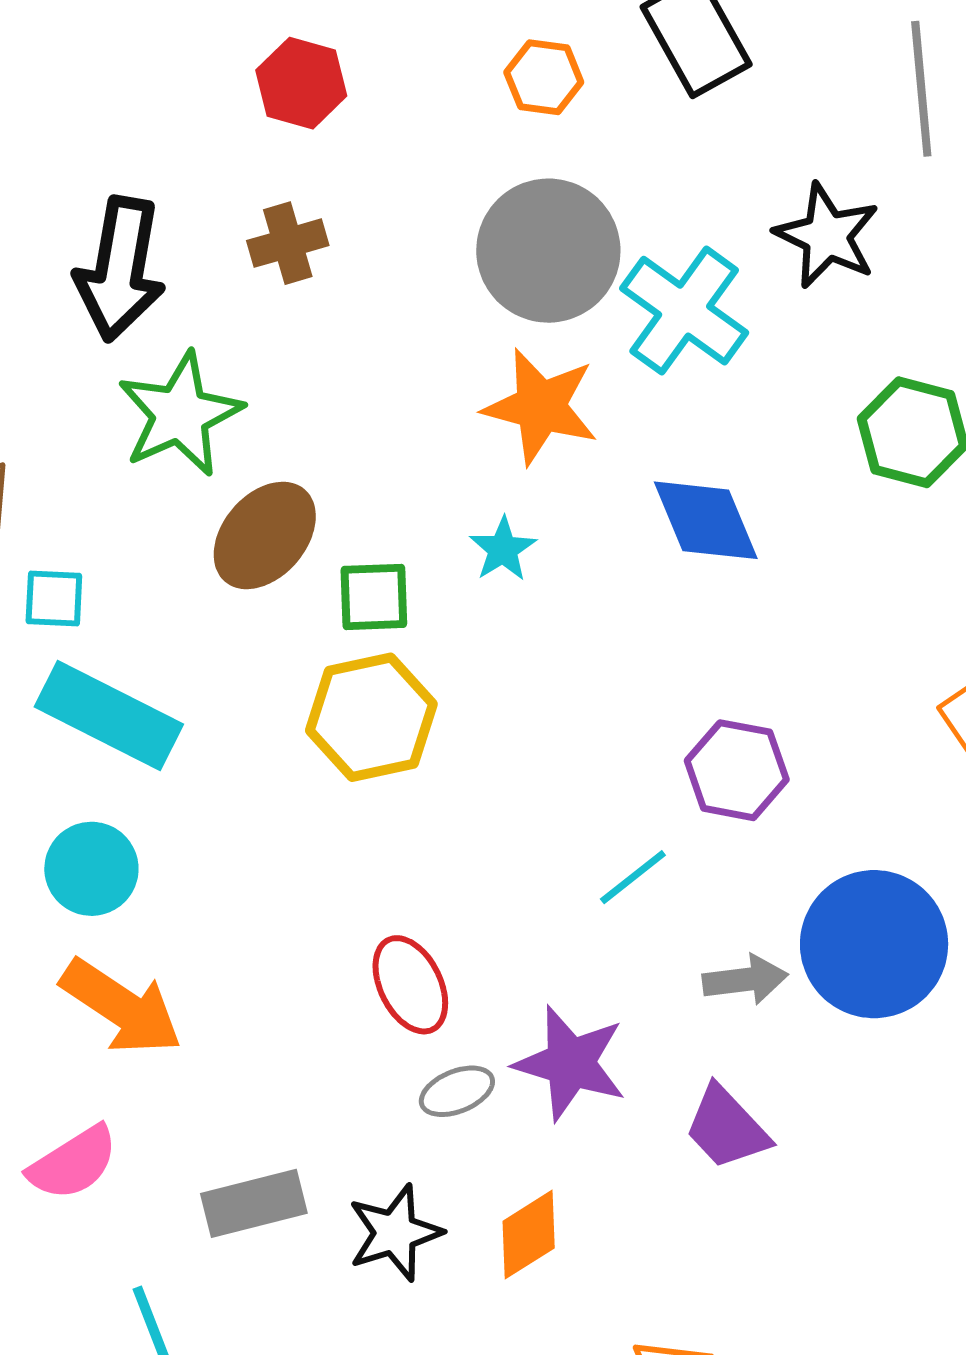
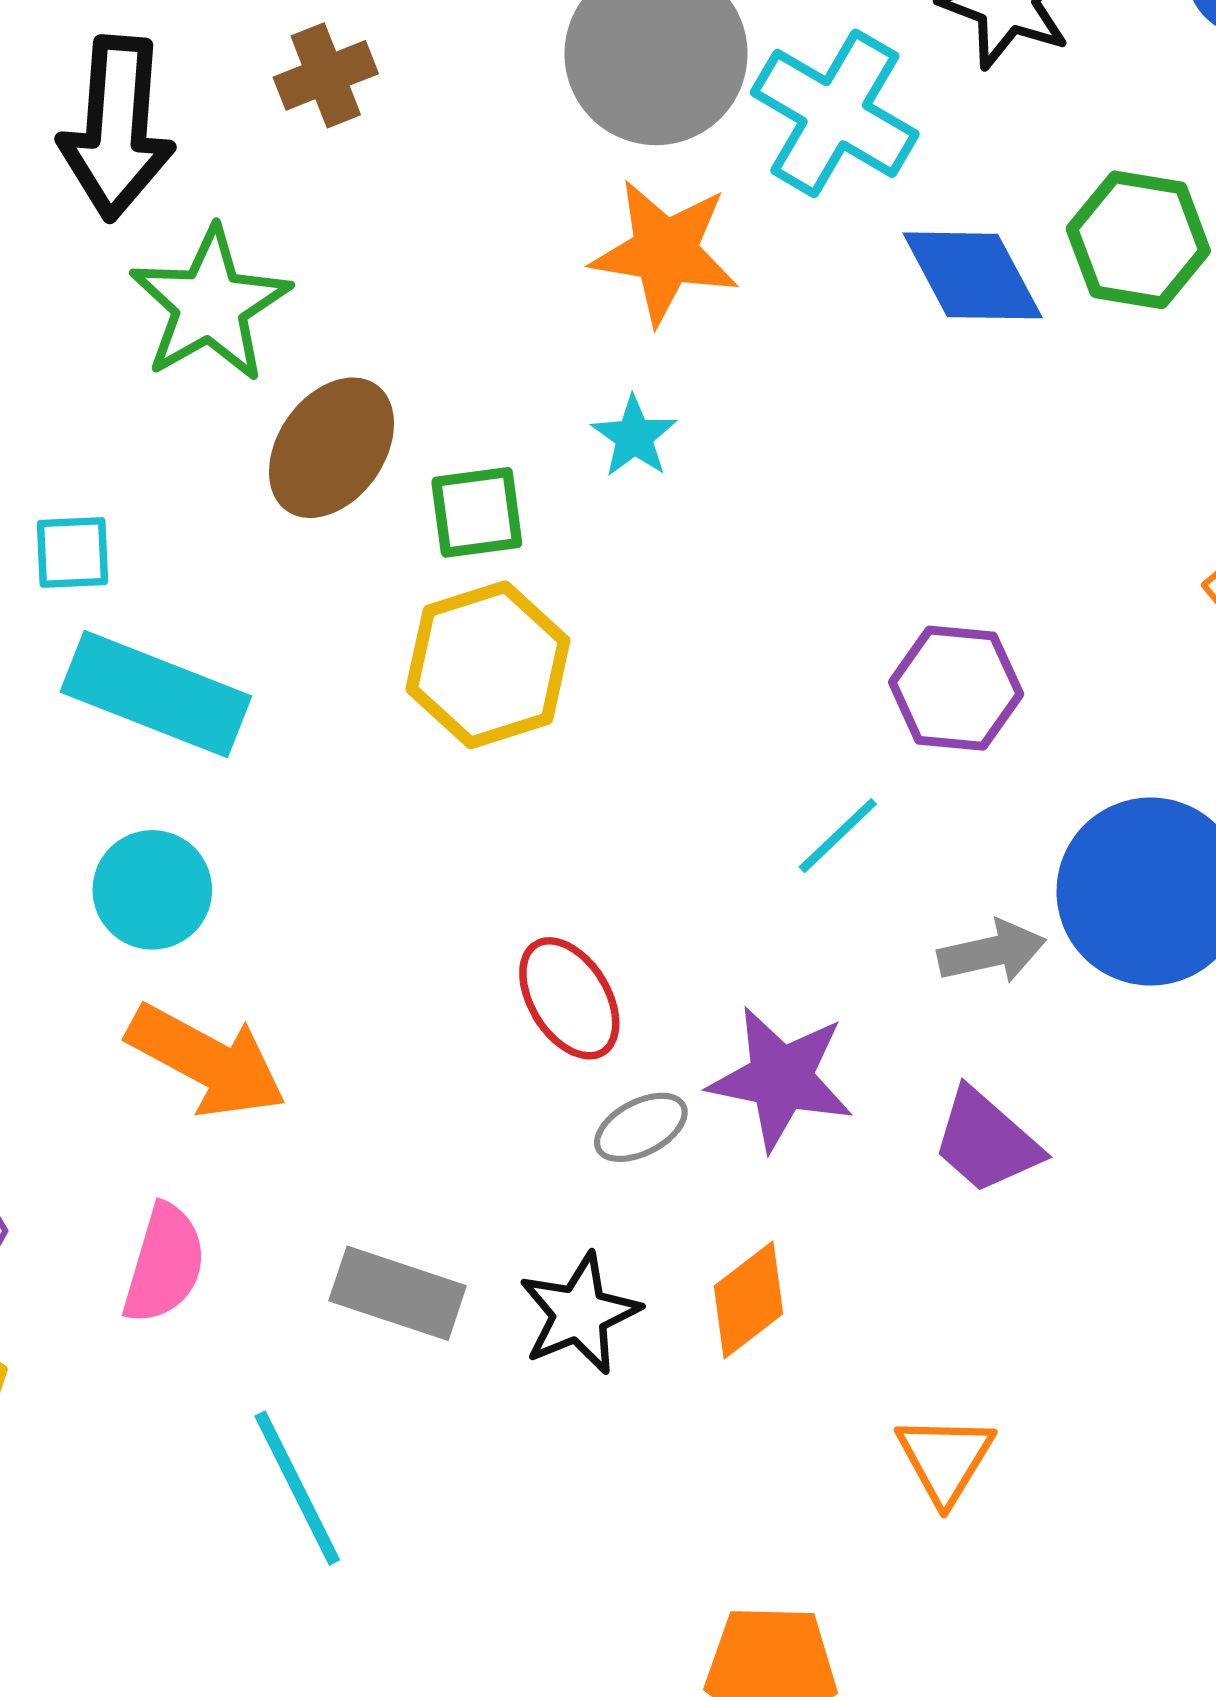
blue diamond: (706, 520) -> (973, 275), moved
pink semicircle: (73, 1163) -> (164, 1264), turned -36
gray rectangle: (254, 1203) -> (398, 1293), turned 38

